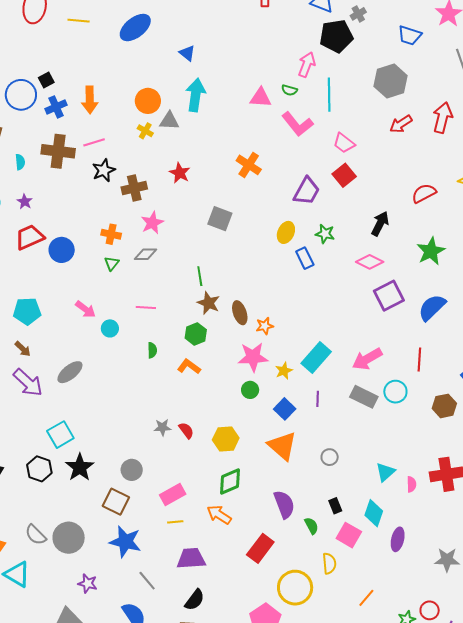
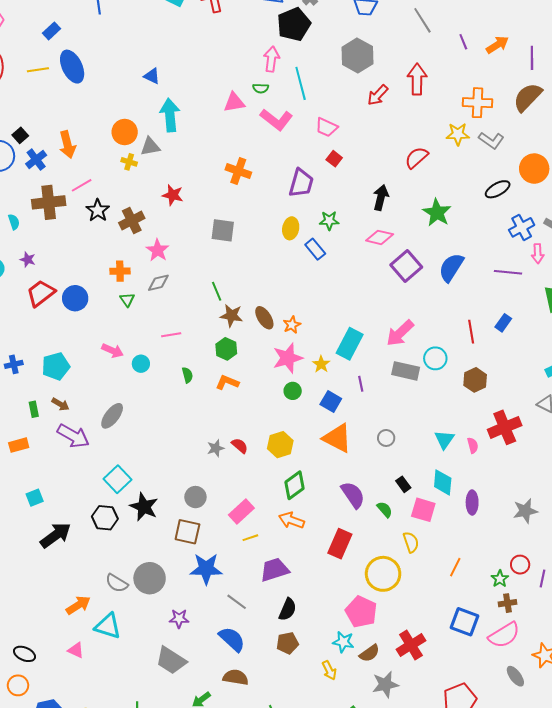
blue ellipse: (135, 28) -> (72, 67), moved, turned -64
red square: (344, 175) -> (334, 159), size x0.7
red line: (419, 360) -> (471, 332), moved
brown hexagon: (444, 406) -> (475, 380), moved

